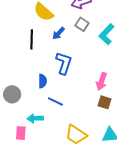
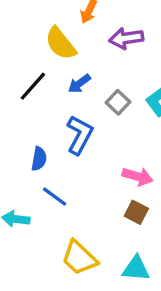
gray square: (82, 24) -> (118, 102), moved
black line: (32, 39) -> (33, 86), turned 30
pink arrow: (102, 81) -> (138, 176), turned -102

